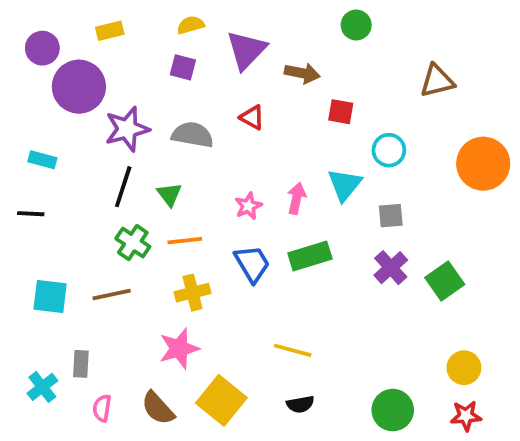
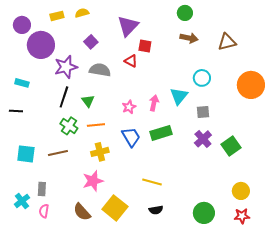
yellow semicircle: (191, 25) -> (82, 13), moved
purple square: (183, 67) -> (91, 42), moved, turned 32
brown arrow: (302, 73) -> (189, 38), moved
red square: (341, 112) -> (145, 46), moved
pink semicircle: (102, 408) -> (44, 211), moved

